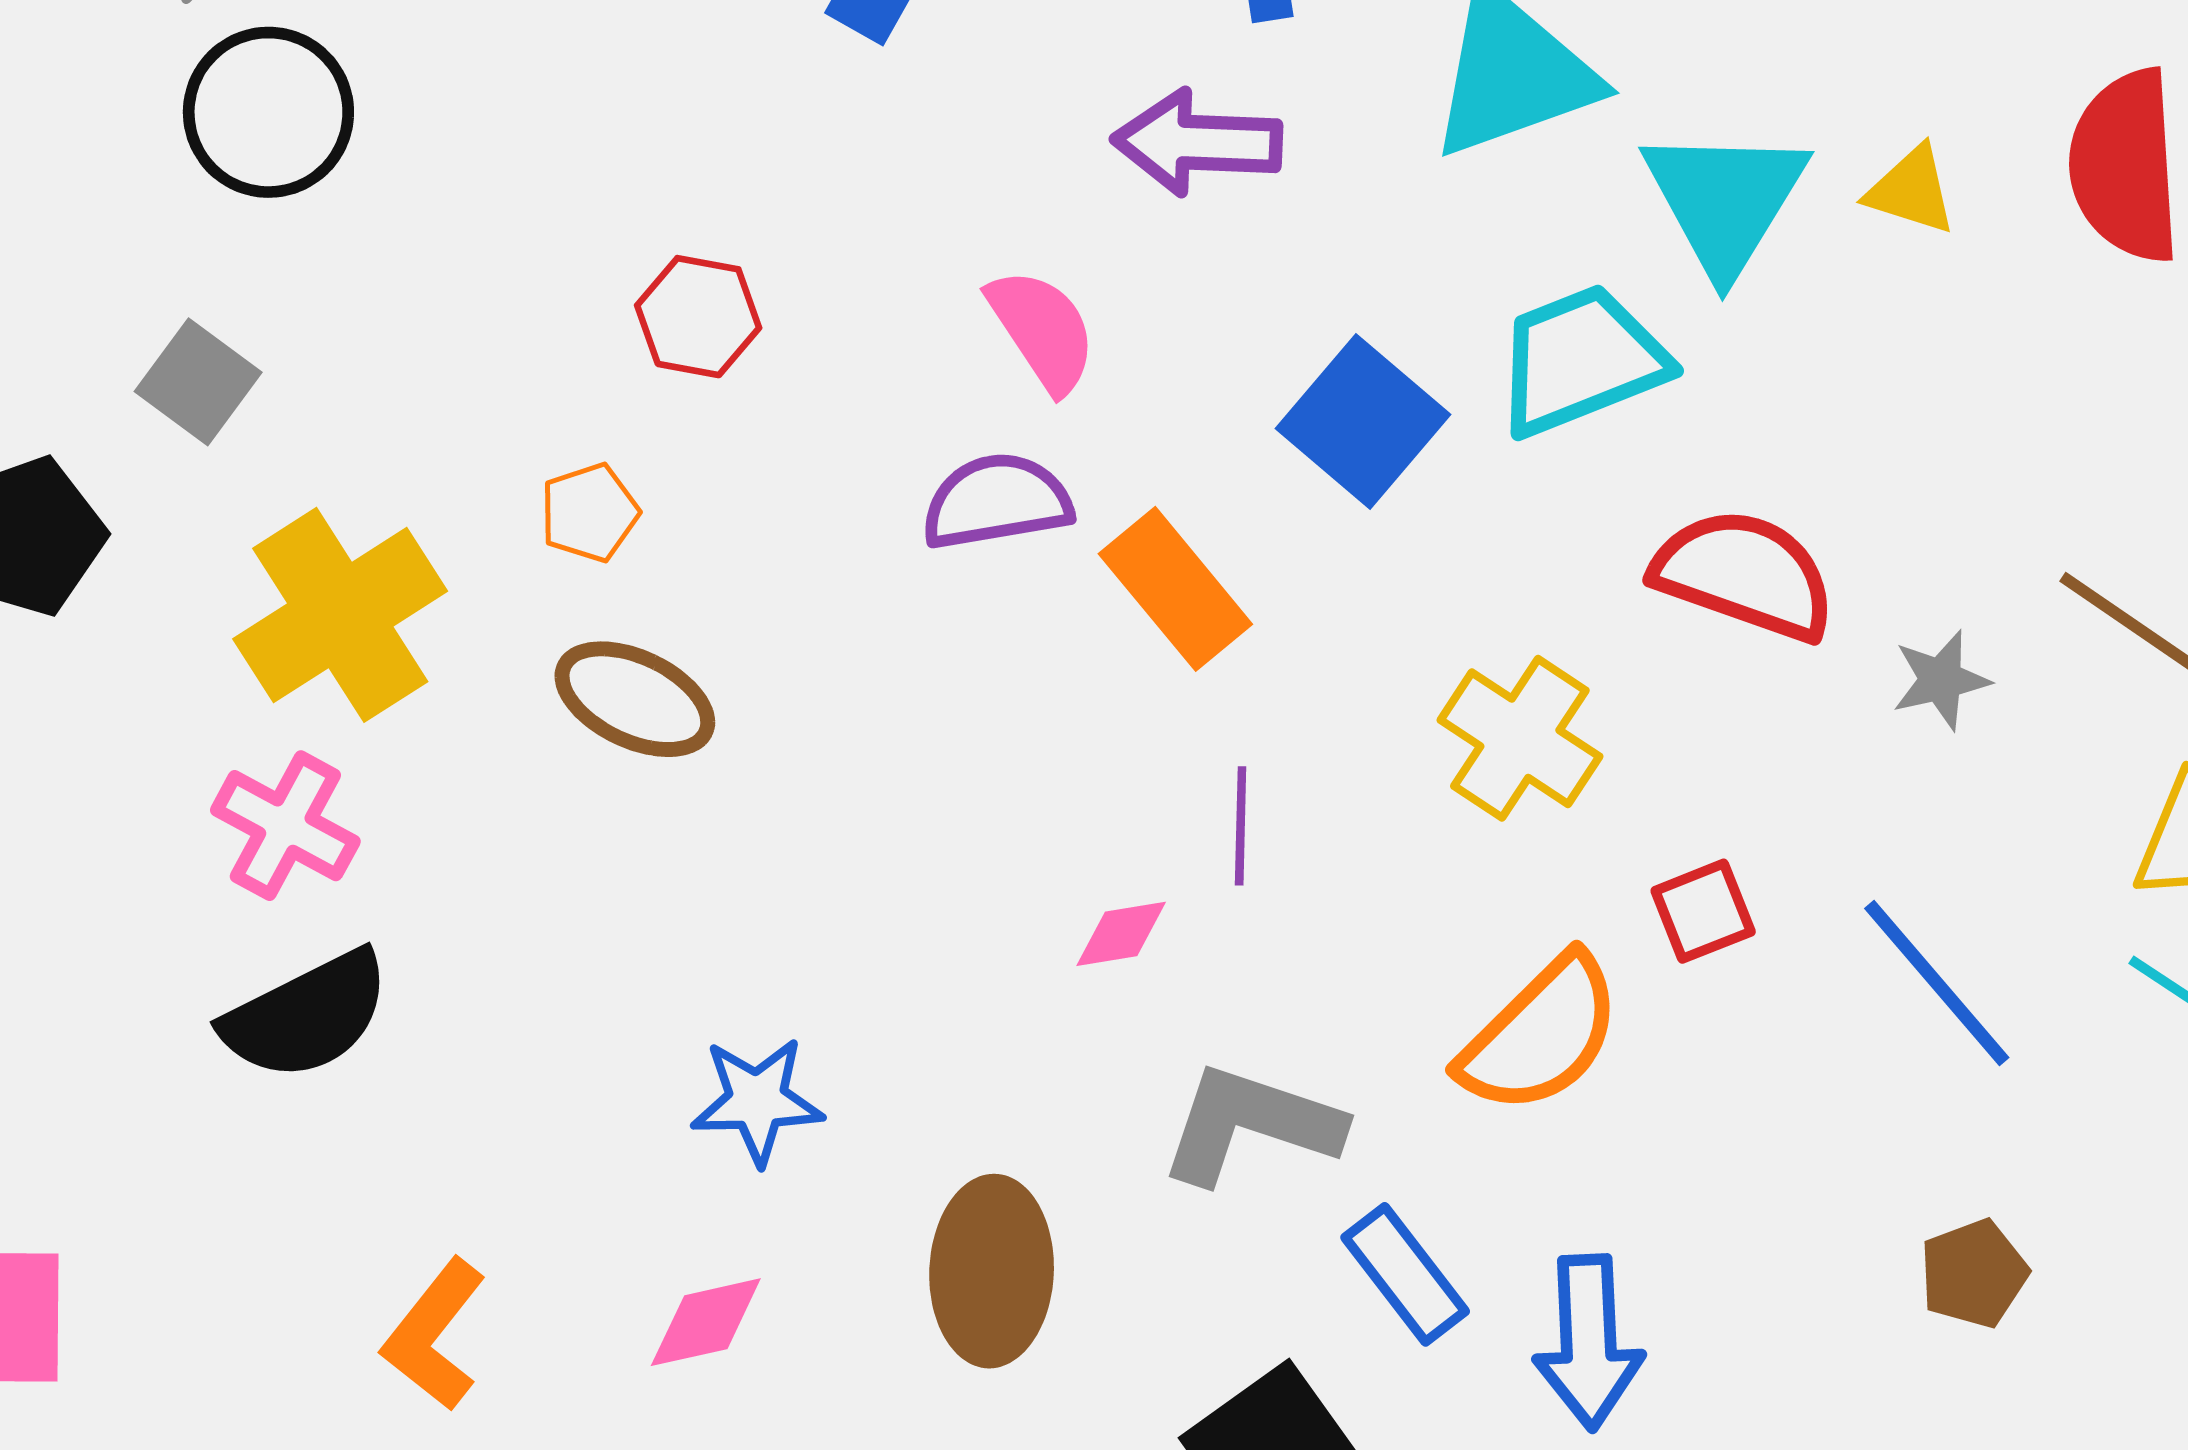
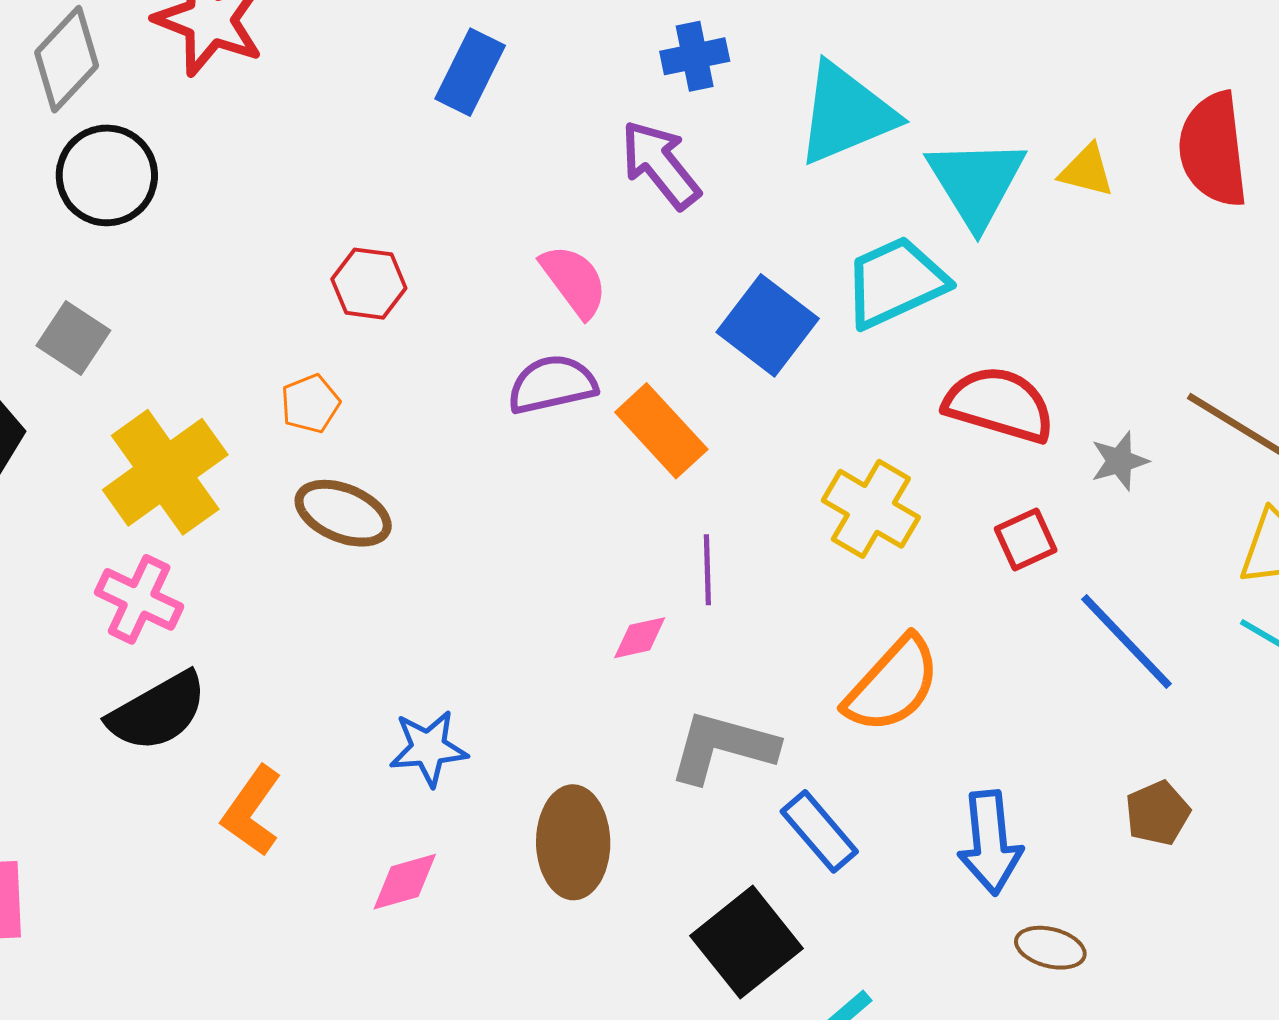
purple arrow: (1197, 143) -> (660, 165), turned 52
red square: (1703, 911) -> (1026, 540), moved
orange L-shape: (434, 1335) -> (252, 811), moved
blue arrow: (1589, 1342) -> (990, 843), moved

